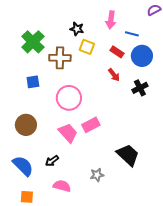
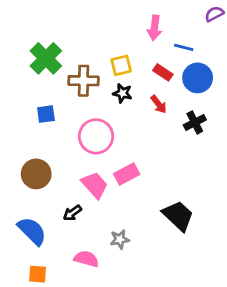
black star: (77, 29) -> (122, 93), moved
yellow square: (87, 47) -> (121, 65), turned -35
black arrow: (52, 161) -> (72, 213), moved
gray star: (97, 175) -> (120, 239), moved

